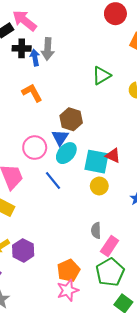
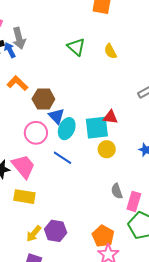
green triangle: (101, 75) -> (76, 47), turned -30
brown hexagon: (71, 119) -> (43, 99), moved

